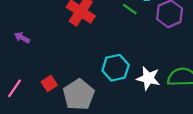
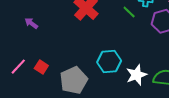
white star: (148, 78) -> (137, 75), turned 30
red square: (49, 84) -> (41, 67), moved, turned -32

